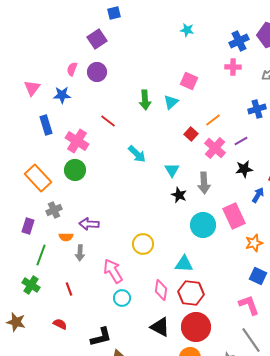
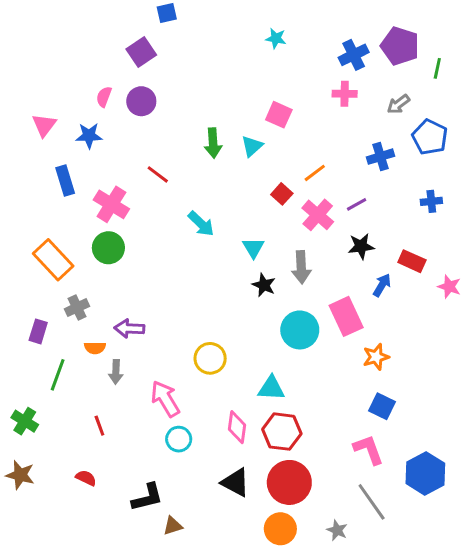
green cross: (31, 285) -> (25, 421), moved

